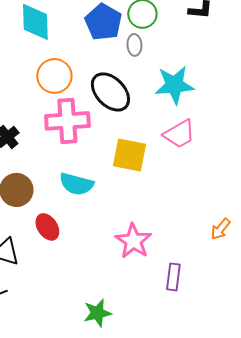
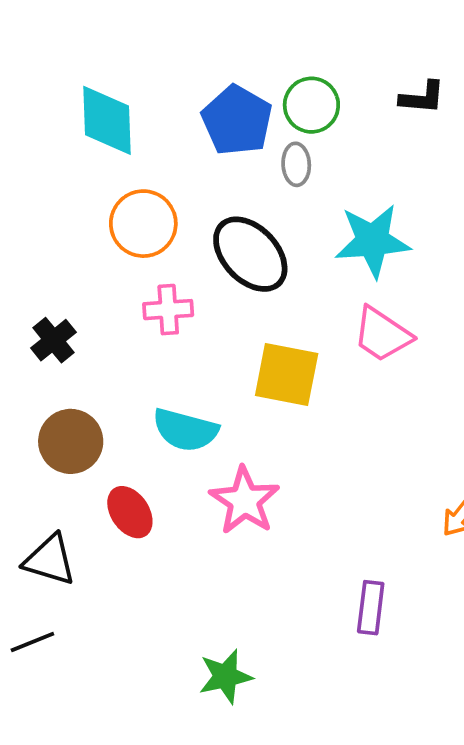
pink cross: (67, 121) -> (168, 310), size x0.6
pink trapezoid: (179, 134) -> (382, 334), turned 64
pink star: (133, 241) -> (245, 501), moved

